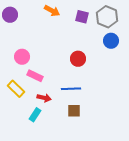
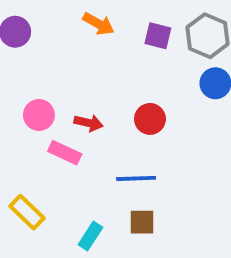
yellow rectangle: (16, 89) -> (27, 212), moved
red arrow: (44, 98) -> (88, 123), moved
cyan rectangle: (35, 115) -> (90, 236), moved

